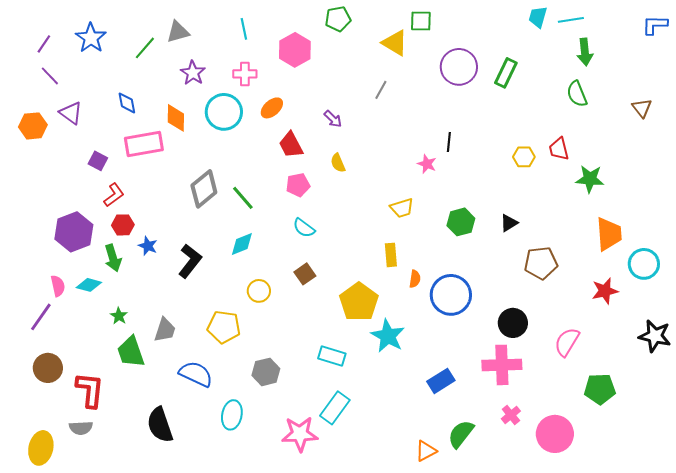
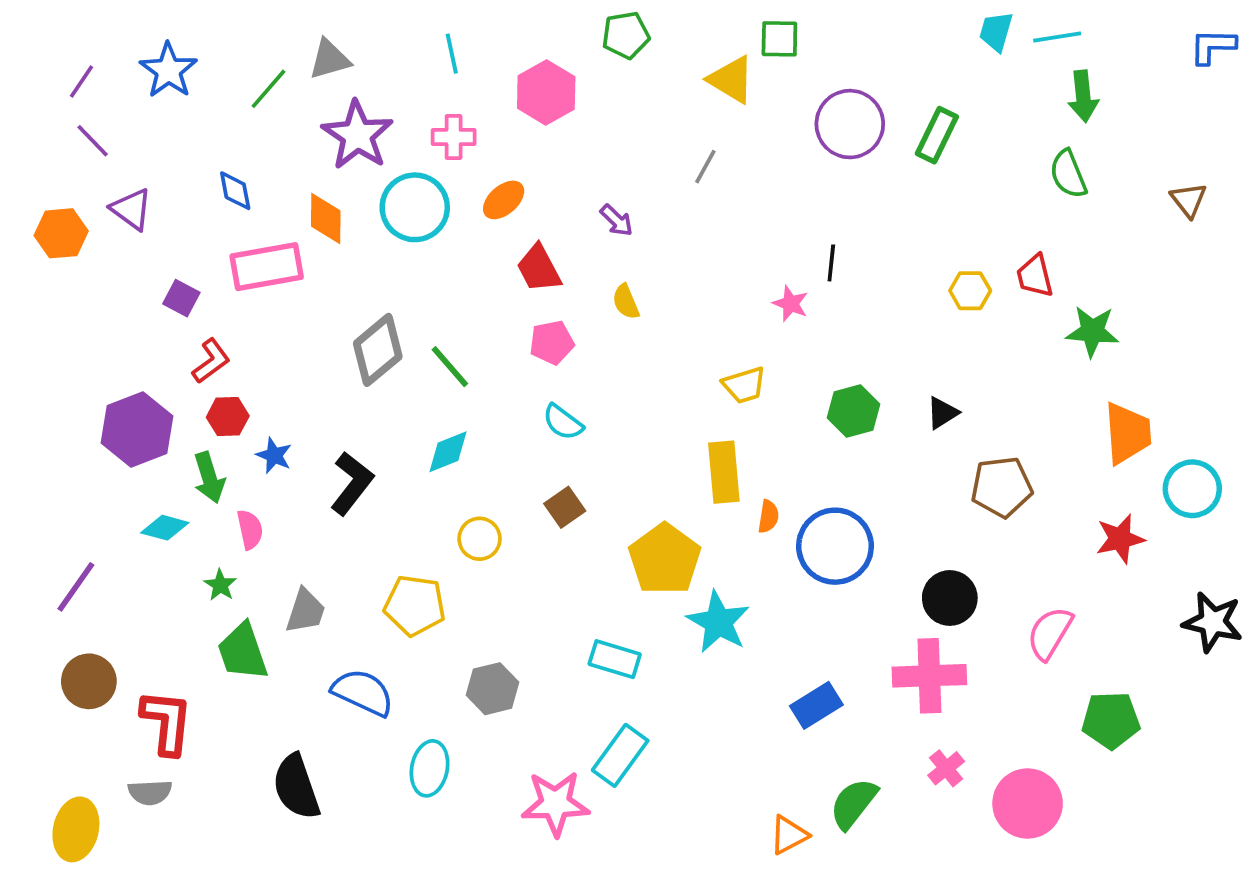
purple star: (193, 73) -> (357, 135), size x1.5
yellow rectangle: (391, 255) -> (724, 472), size x1.4
pink semicircle: (58, 286) -> (250, 529), moved

